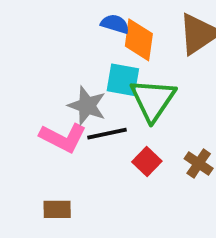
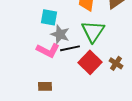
cyan square: (123, 80) -> (49, 17), moved
red square: (147, 162) -> (90, 62), size x1.6

